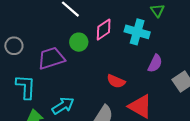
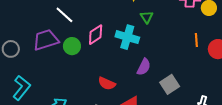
purple trapezoid: (51, 58) -> (46, 40), moved
cyan L-shape: (26, 87) -> (21, 88), turned 35

